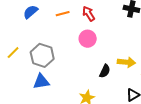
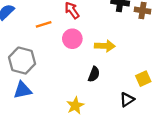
orange line: (63, 14) -> (44, 24), moved
yellow arrow: (126, 62) -> (105, 46), moved

